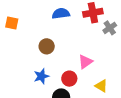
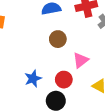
brown circle: (47, 46) -> (58, 39), moved

